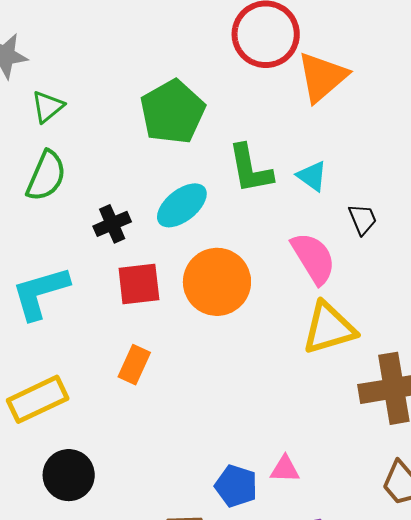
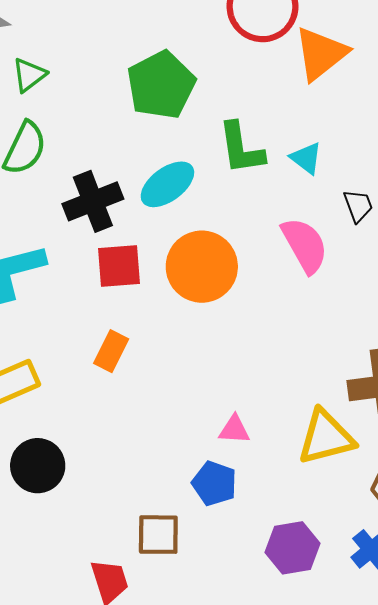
black cross: (112, 224) -> (93, 201), size x1.5
yellow triangle: (329, 328) -> (326, 437), moved
pink triangle: (285, 469) -> (234, 430), moved

